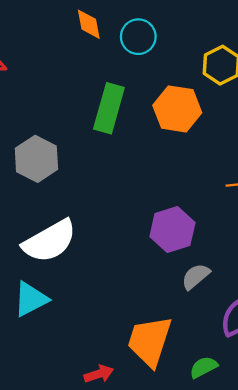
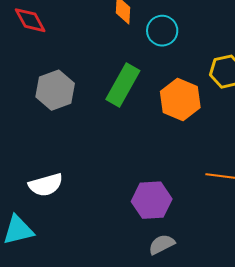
gray hexagon: (36, 159) -> (55, 90), moved
white semicircle: (50, 241) -> (46, 185), size x0.7

